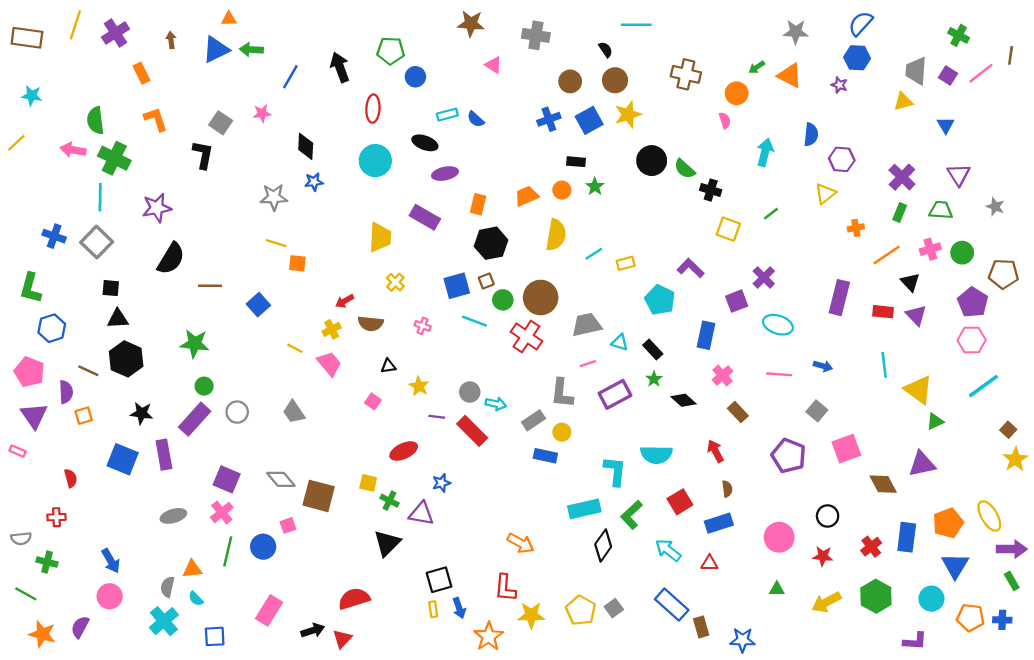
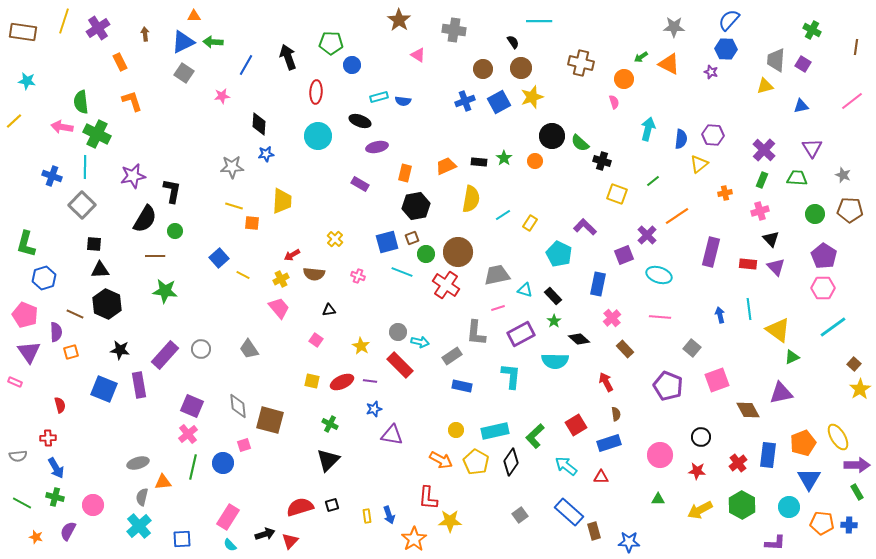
brown star: (471, 24) -> (399, 20), turned 30
pink line: (981, 73) -> (852, 101), moved
blue semicircle: (476, 119) -> (403, 101), turned -35
gray square: (221, 123) -> (184, 73), moved
blue triangle: (946, 125) -> (801, 106), turned 49
blue semicircle: (811, 135) -> (681, 139), moved
black L-shape: (203, 155) -> (172, 191), moved
black rectangle: (576, 162) -> (479, 162), moved
orange circle: (562, 190) -> (535, 161), moved
purple rectangle: (425, 217) -> (360, 184), size x0.7
blue cross: (54, 236) -> (52, 176), moved
yellow trapezoid: (380, 237) -> (282, 201), moved
pink cross: (930, 249) -> (760, 211), moved
orange line: (887, 255) -> (677, 216), moved
yellow rectangle: (626, 263) -> (530, 223), turned -42
brown pentagon: (1003, 274) -> (850, 210), moved
brown line: (210, 286) -> (155, 256), moved
yellow line: (295, 348) -> (243, 275), moved
blue arrow: (823, 366) -> (720, 315), moved, turned -119
green circle: (204, 386) -> (175, 231), moved
yellow star: (419, 386) -> (361, 346), moved
purple line: (437, 417) -> (370, 381), moved
yellow circle: (562, 432) -> (456, 430), moved
cyan semicircle: (656, 455) -> (555, 361), moved
cyan L-shape: (615, 471) -> (511, 376), moved
gray diamond: (281, 479) -> (238, 406), turned 35
yellow square: (368, 483) -> (312, 381), moved
purple triangle: (421, 514) -> (392, 435), moved
gray ellipse: (173, 516) -> (138, 463), moved
blue arrow: (111, 561) -> (56, 468), moved
green cross: (47, 562) -> (55, 497), moved
black square: (439, 580) -> (332, 505), moved, size x0.6
cyan semicircle: (196, 599) -> (230, 545), moved
yellow pentagon: (581, 610) -> (476, 462), moved
orange star: (42, 634) -> (36, 537), size x0.6

